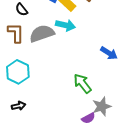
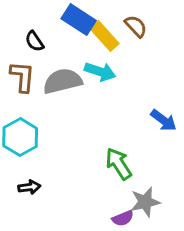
black arrow: (19, 106) -> (29, 187), moved

